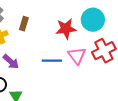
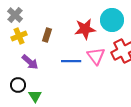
brown rectangle: (24, 24) -> (47, 35), moved

